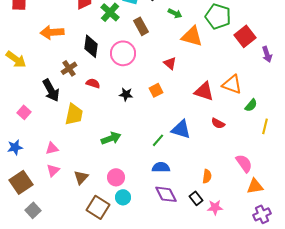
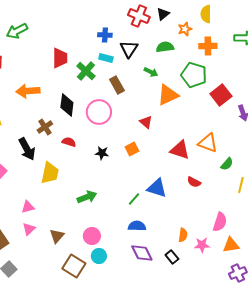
orange triangle: (192, 36) -> (168, 95), turned -40
pink semicircle: (244, 163) -> (220, 222), turned 54
pink star: (215, 207) -> (202, 245), moved

